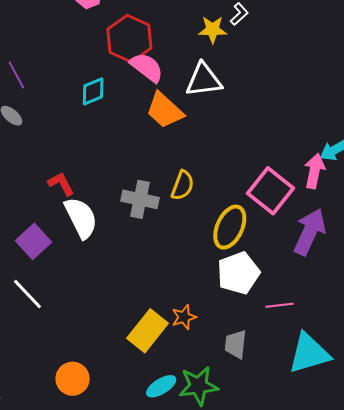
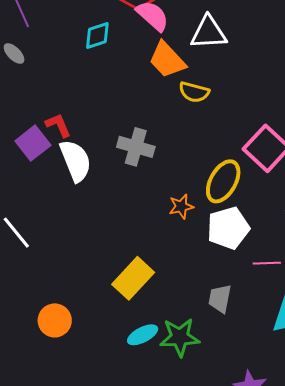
yellow semicircle: (183, 185) -> (194, 92), moved, turned 80
purple square: (33, 241) -> (33, 143), moved
orange star: (184, 317) -> (181, 207), moved

